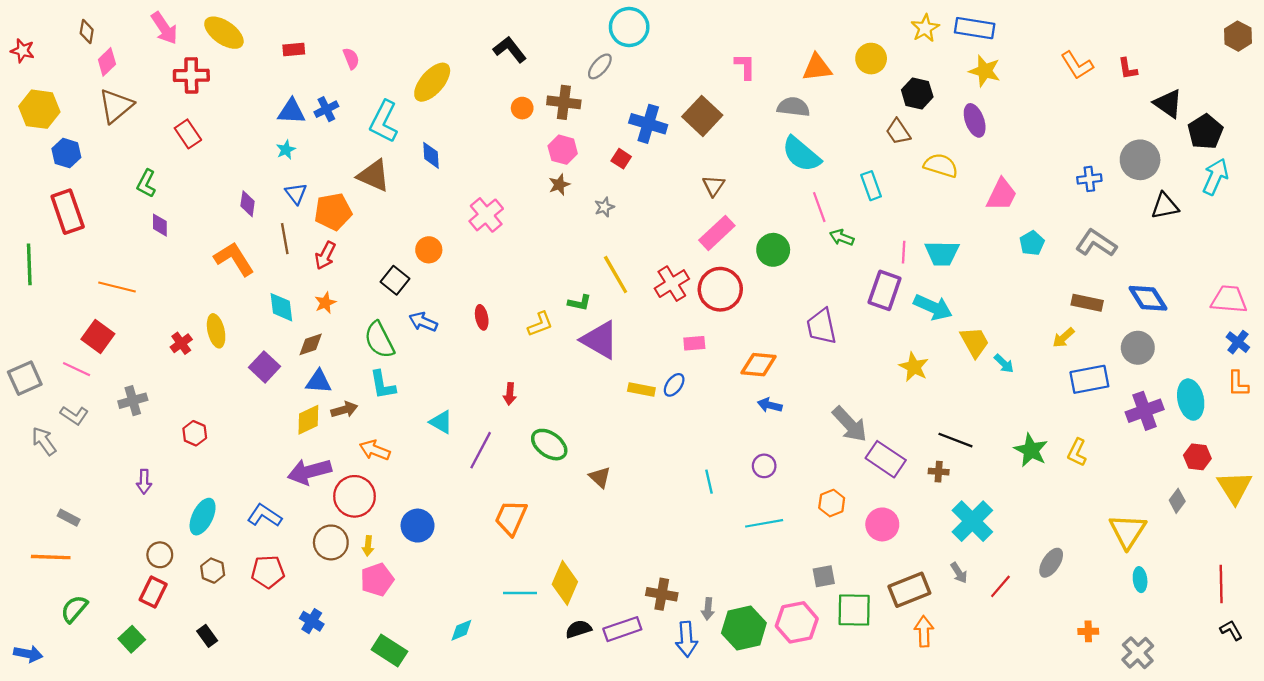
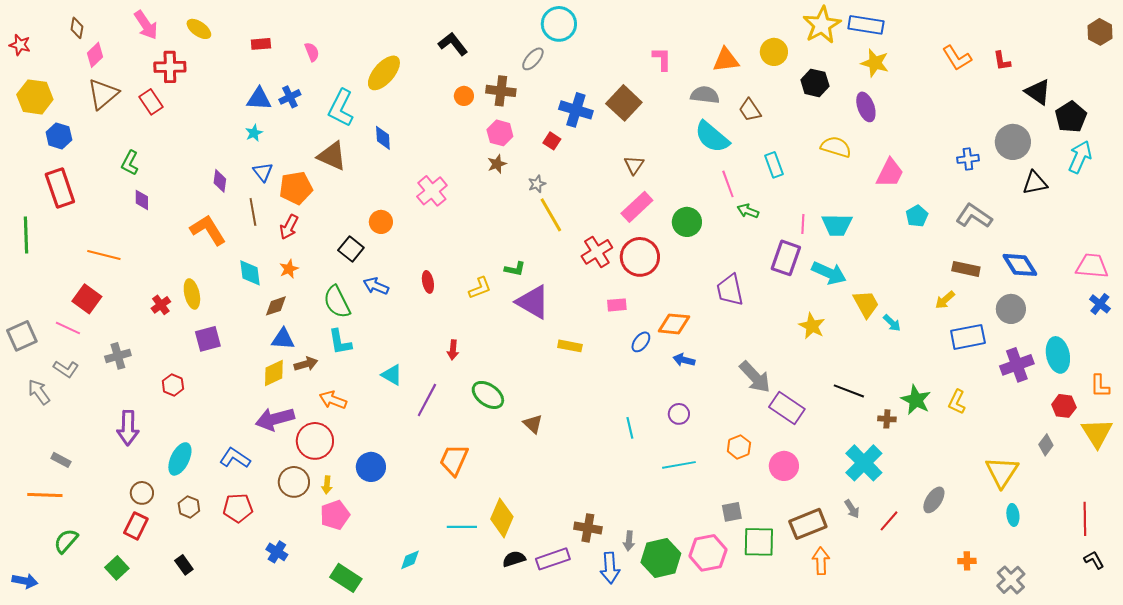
yellow star: (925, 28) -> (822, 25), size x1.5
yellow ellipse: (224, 33) -> (199, 29), size x0.7
brown trapezoid: (898, 132) -> (750, 110), moved
red rectangle: (188, 134) -> (151, 102), moved
yellow line: (616, 275) -> (551, 215), moved
purple square: (264, 367) -> (208, 339), moved, turned 32
orange L-shape: (1238, 384) -> (1100, 386), moved
blue ellipse: (674, 385) -> (641, 342), moved
brown cross: (939, 472) -> (887, 419), moved
purple arrow: (144, 482) -> (128, 428), size x1.6

